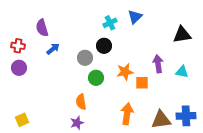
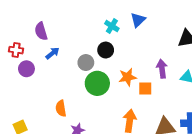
cyan cross: (110, 23) -> (112, 26), turned -32
purple circle: (19, 68) -> (26, 69), moved
green circle: (96, 78) -> (97, 83), size x1.5
orange semicircle: (81, 102) -> (61, 108), moved

